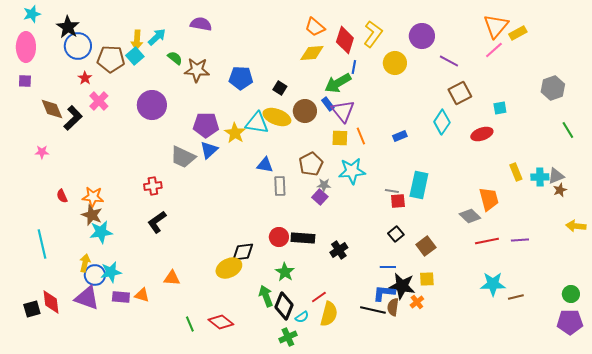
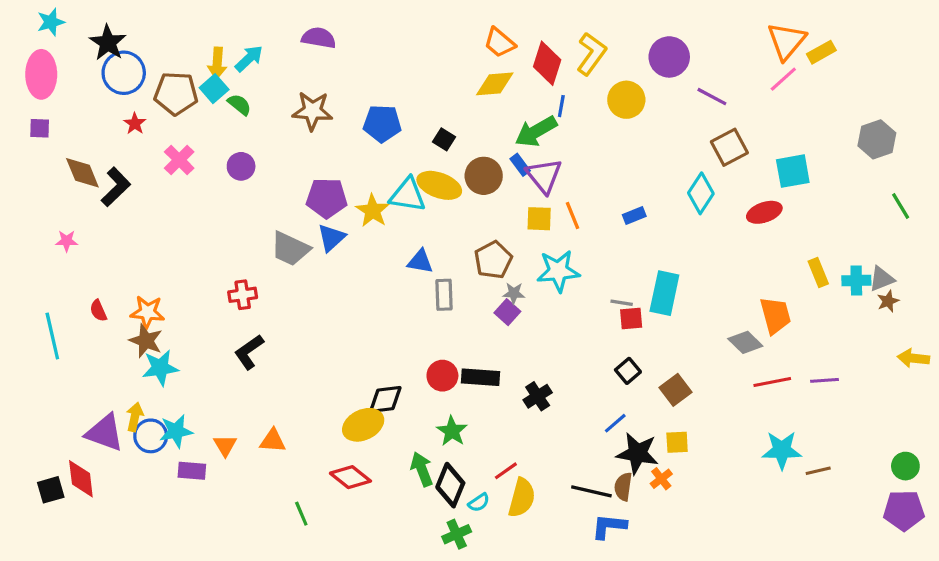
green semicircle: (175, 58) -> (239, 104), moved
pink cross: (99, 101) -> (179, 160), moved
purple circle: (152, 105) -> (241, 166), size x0.6
cyan square: (500, 108) -> (793, 171), size x1.6
cyan line: (42, 244) -> (52, 336), moved
blue line: (388, 267) -> (615, 423), turned -42
blue L-shape: (384, 293) -> (609, 526), moved
orange triangle: (142, 295) -> (225, 445), moved, turned 42
purple triangle: (87, 298) -> (105, 433), moved
red diamond: (221, 322) -> (350, 477), moved

